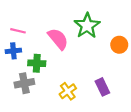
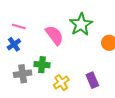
blue cross: (13, 51) -> (14, 44), turned -32
green cross: (37, 63) -> (42, 65), moved

